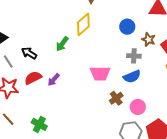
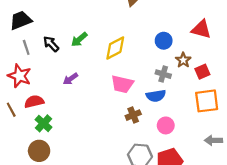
yellow diamond: (83, 24) -> (115, 48), moved
green arrow: (62, 44) -> (79, 39), moved
red semicircle: (33, 78) -> (34, 102), moved
pink circle: (138, 107) -> (166, 125), moved

